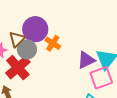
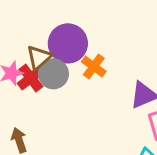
red cross: (18, 68) -> (31, 78), moved, size x0.7

